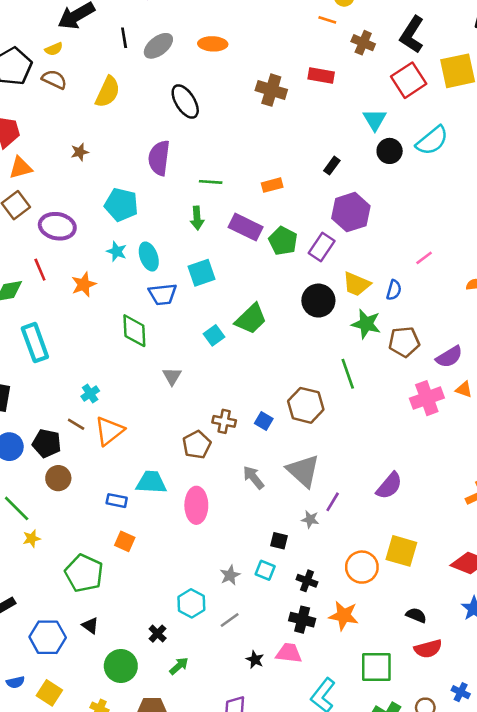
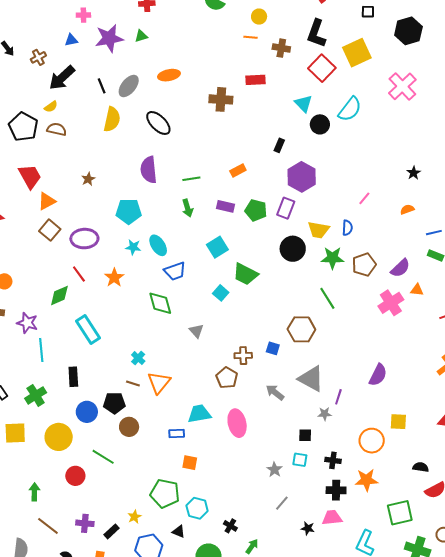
yellow semicircle: (108, 92) -> (112, 119), moved
purple rectangle: (246, 227) -> (226, 206), size x0.7
cyan square: (202, 273) -> (217, 247), moved
green trapezoid: (251, 319) -> (245, 274), turned 84
yellow star: (32, 538) -> (134, 517), moved
yellow square: (401, 551) -> (398, 422), size x0.7
cyan hexagon: (191, 603) -> (197, 508), moved

